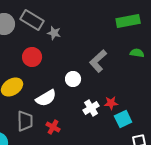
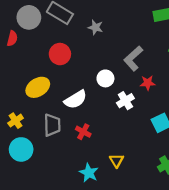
gray star: (54, 33) -> (95, 27), moved
red star: (111, 103) -> (148, 83), moved
white cross: (91, 108) -> (125, 101), moved

